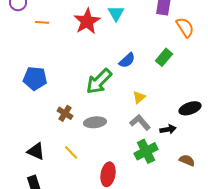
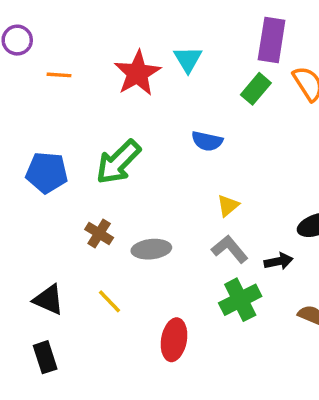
green rectangle: (164, 57) -> (256, 89), moved
blue semicircle: (127, 60) -> (207, 141), turned 54
green arrow: (99, 81) -> (118, 162), moved

